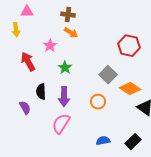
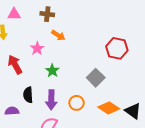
brown cross: (68, 15) -> (47, 14), moved
orange diamond: (130, 89) -> (109, 108), moved
orange circle: (98, 102) -> (77, 103), moved
purple semicircle: (25, 108) -> (12, 111), turned -64

